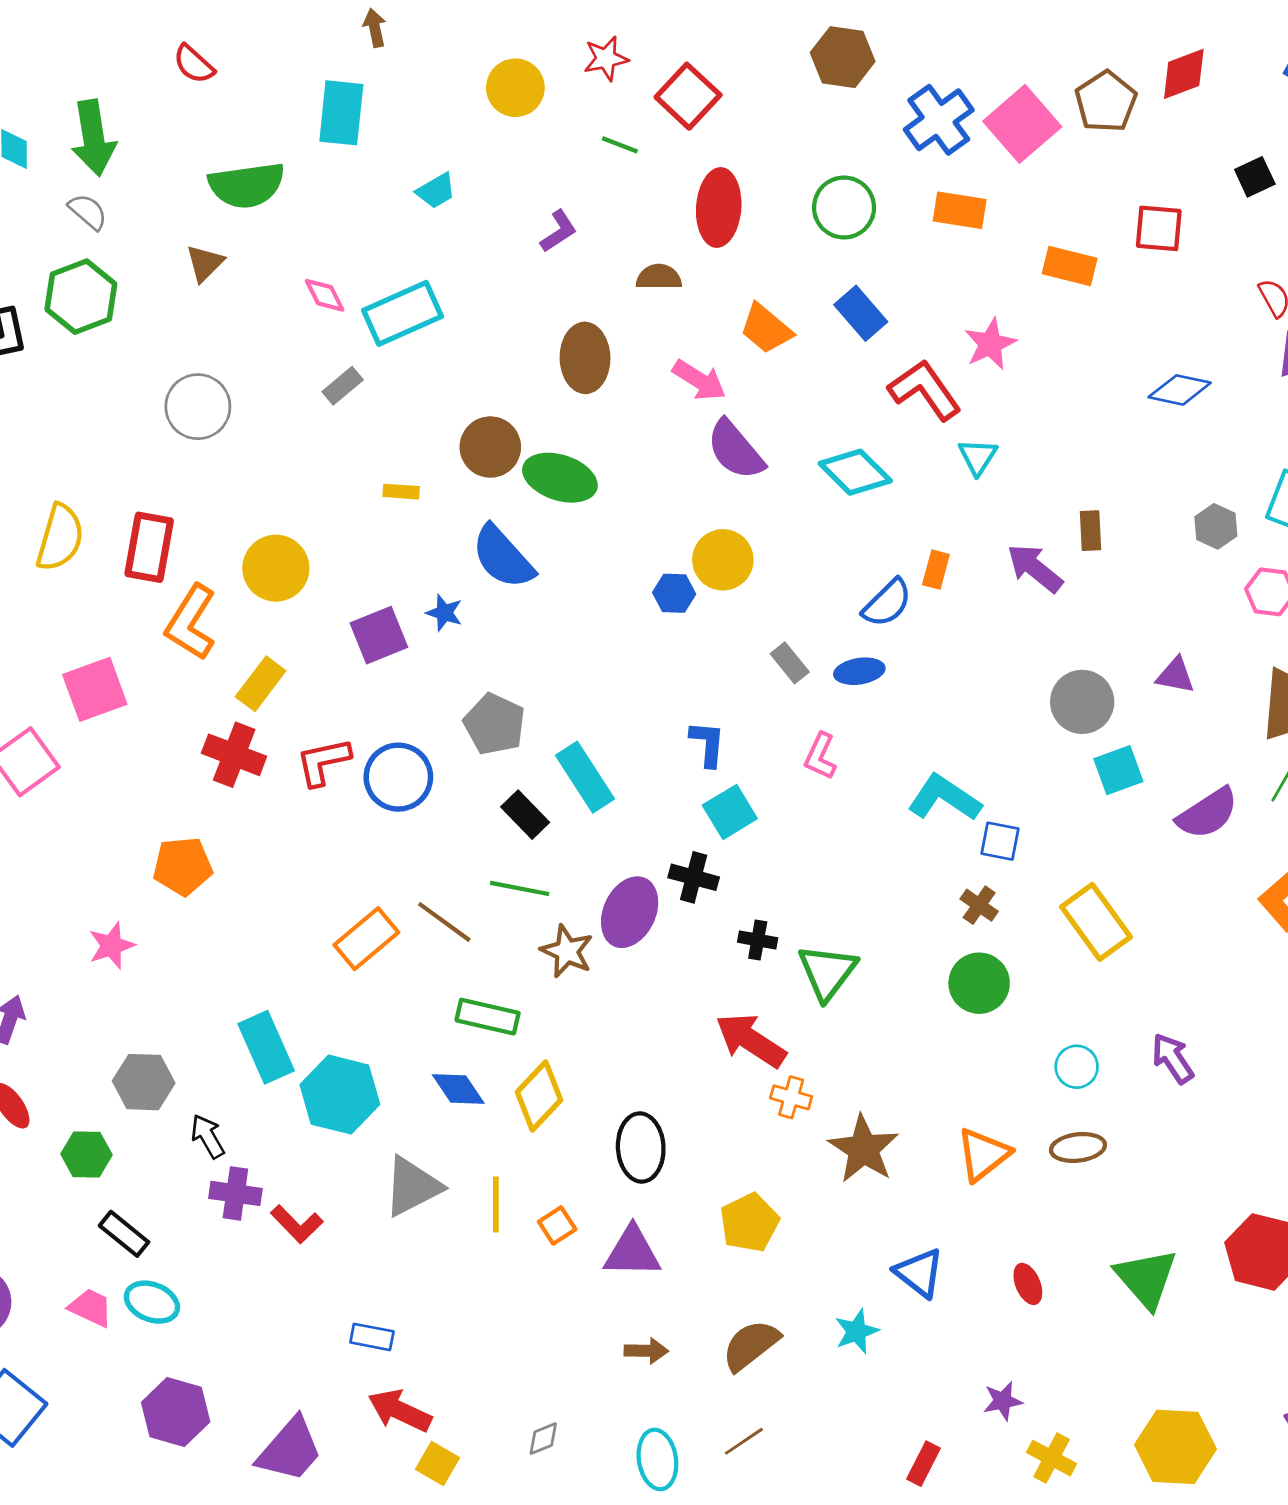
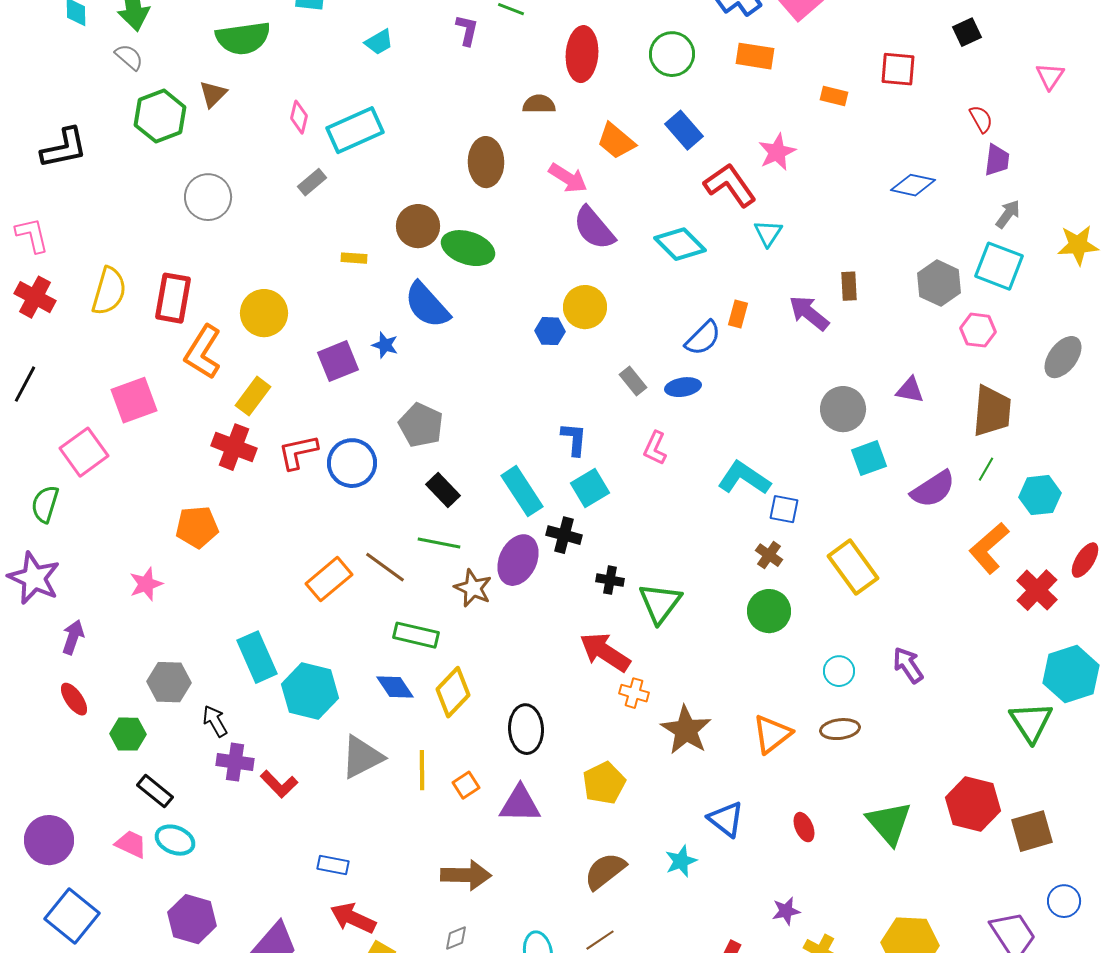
purple L-shape: (559, 231) -> (467, 30), moved, turned -44
orange rectangle: (1070, 266) -> (834, 96), size x0.7
pink diamond: (325, 295) -> (299, 117), turned 40
green hexagon: (81, 297) -> (160, 116), moved
gray hexagon: (1216, 526) -> (939, 283), size x1.4
cyan rectangle: (585, 777) -> (522, 491), moved
brown arrow: (646, 1351) -> (466, 875), moved, size x1.6

